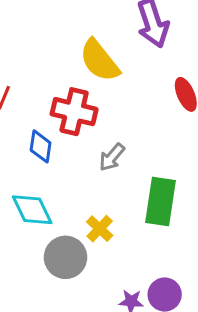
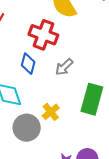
blue diamond: (41, 146) -> (28, 64), moved

